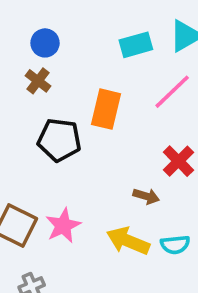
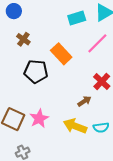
blue circle: (45, 43) -> (14, 11), moved
orange rectangle: (106, 109) -> (61, 54), turned -55
brown arrow: (146, 196) -> (84, 101), turned -48

